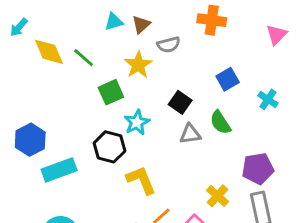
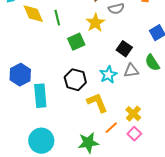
green line: (84, 58) -> (57, 18), turned 35
cyan star: (137, 122) -> (108, 75), moved
cyan rectangle: (59, 170) -> (40, 96), turned -75
yellow cross: (218, 196) -> (133, 114), moved

